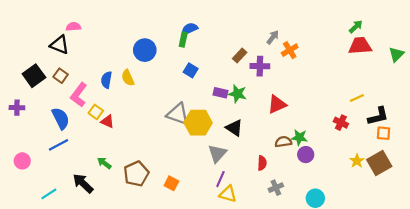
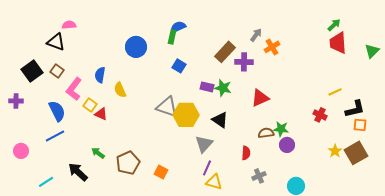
red trapezoid: (360, 46) -> (338, 43), turned -90
brown rectangle: (240, 55) -> (225, 52), size x1.5
yellow semicircle: (128, 78) -> (120, 90), moved

